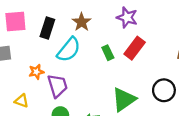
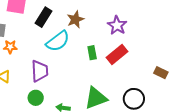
orange star: (36, 72) -> (10, 47), moved

